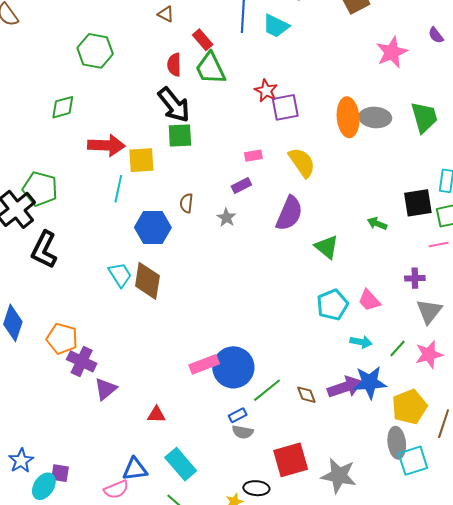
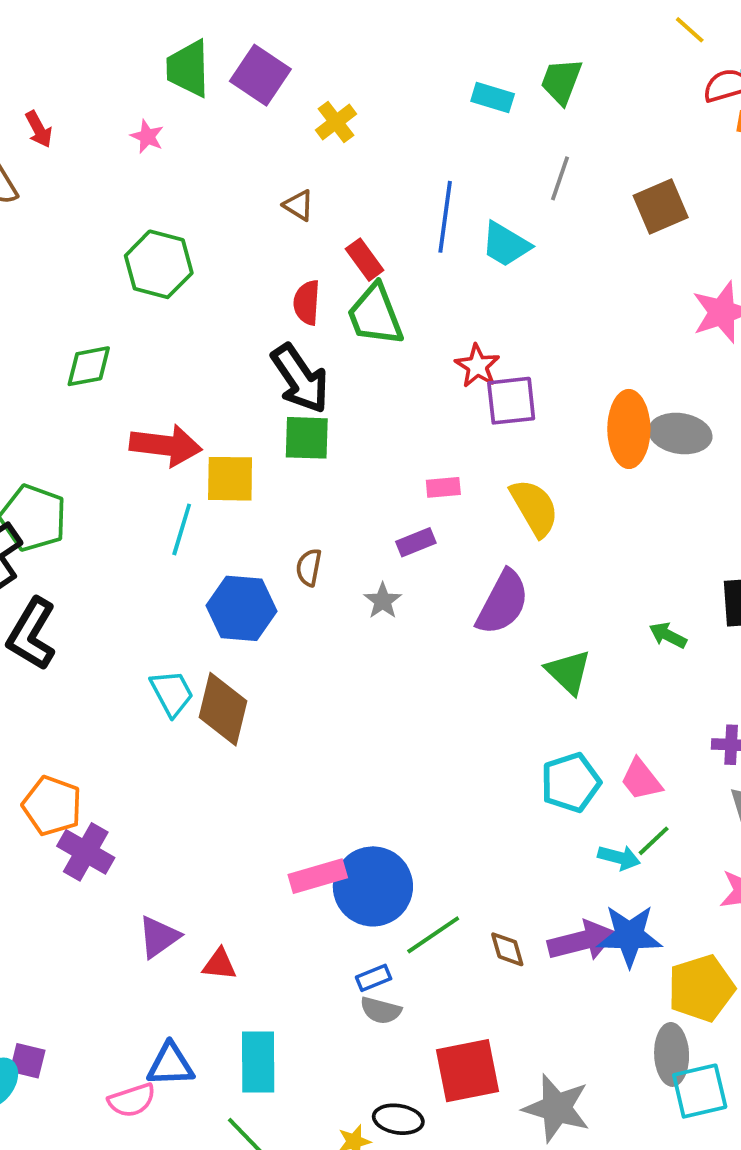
green line: (397, 348) -> (654, 841), moved
purple triangle: (106, 389) -> (159, 937), moved
cyan rectangle: (181, 464) -> (258, 1062), turned 36

